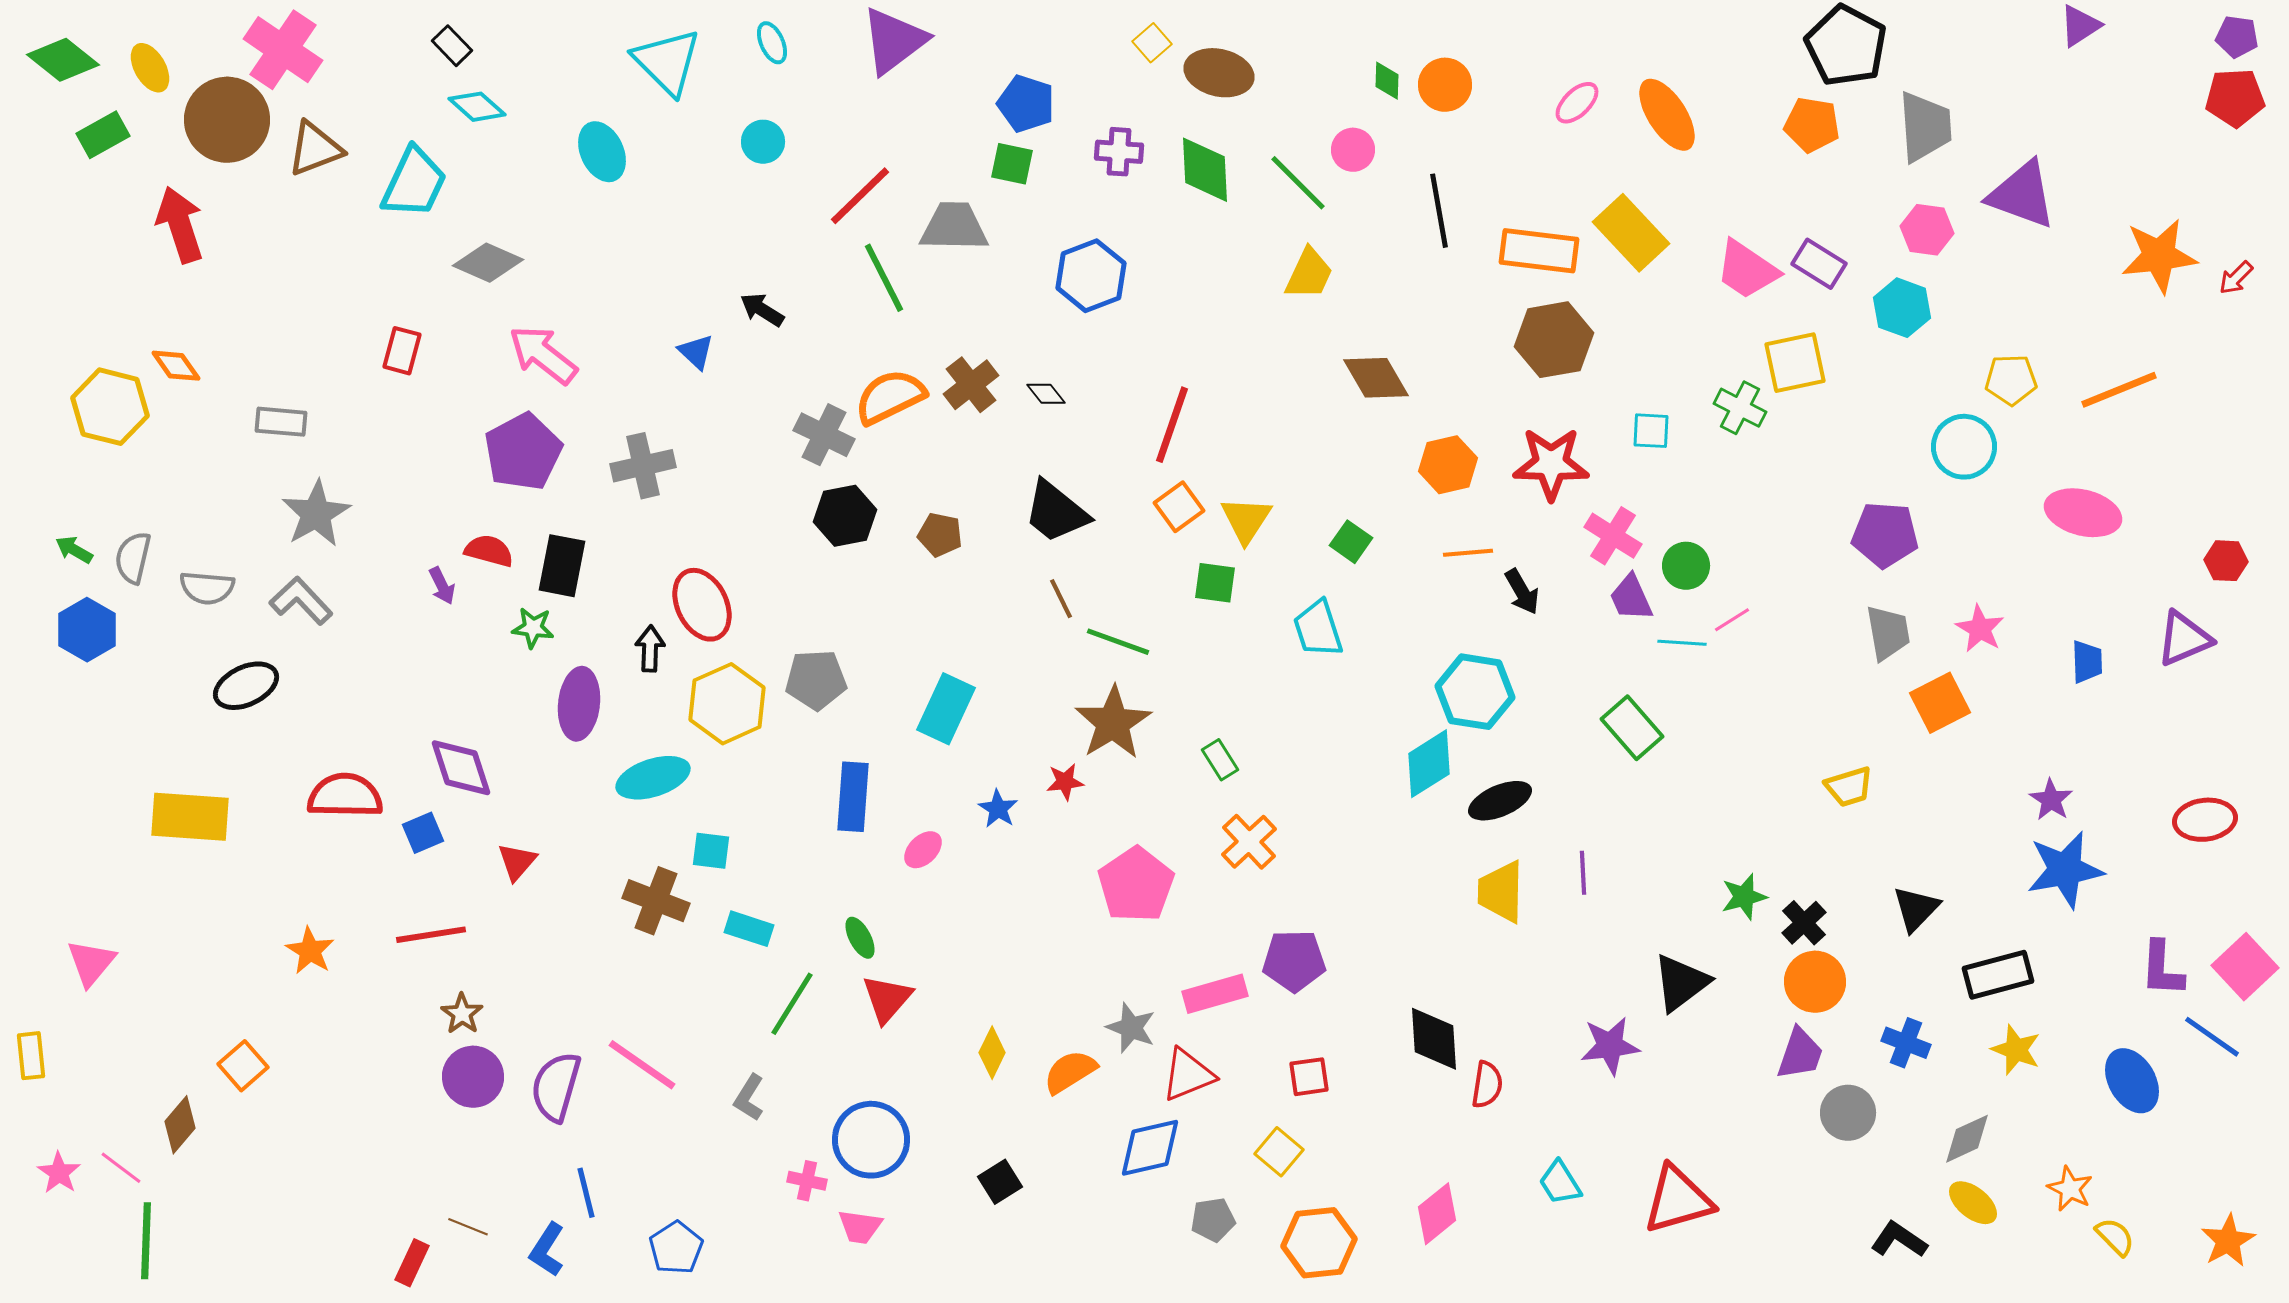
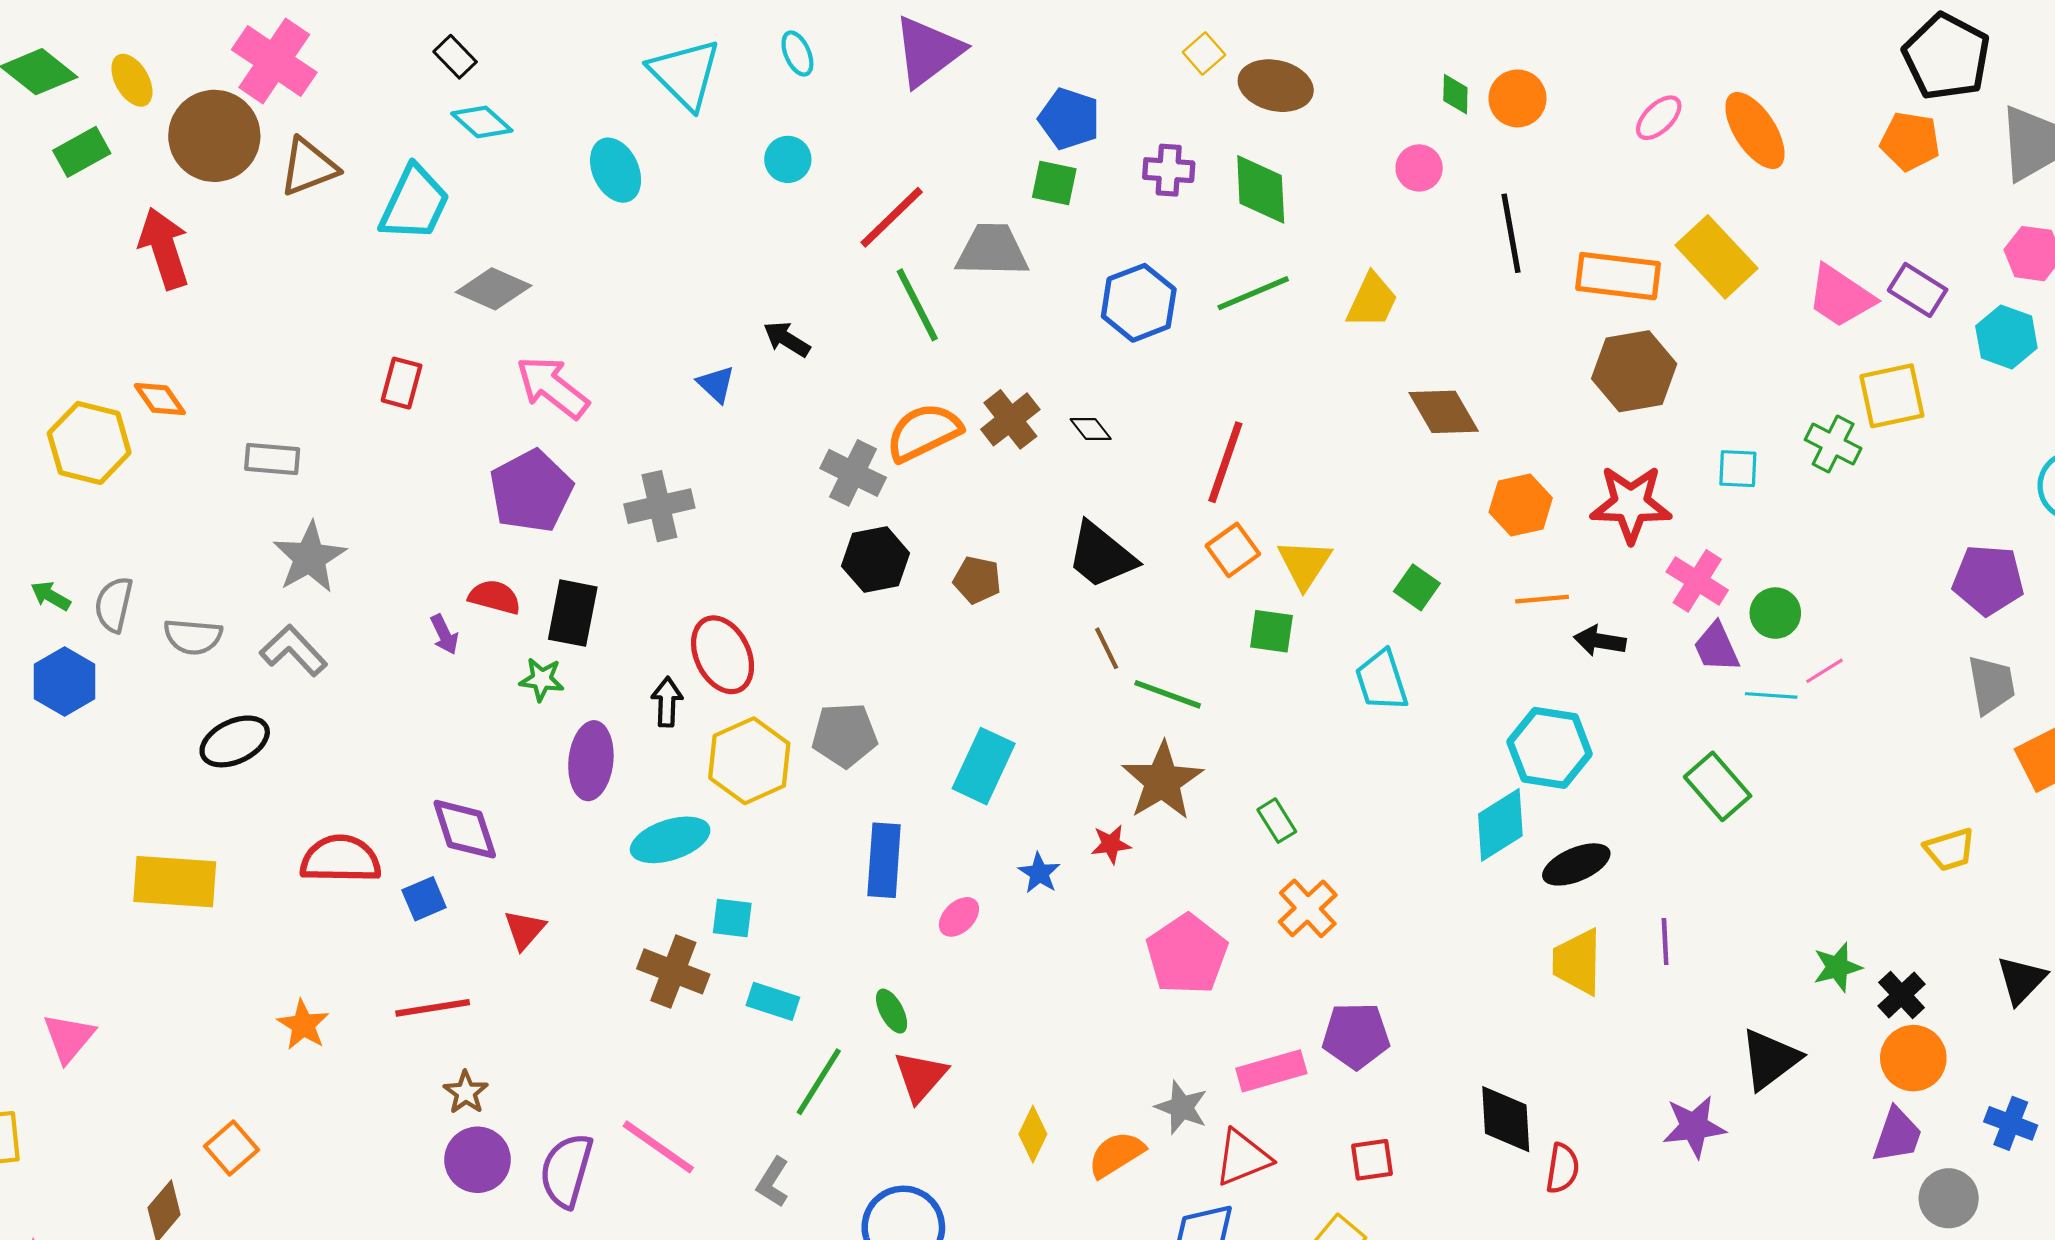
green line: (1298, 183) -> (1253, 293), moved, turned -68
black arrow: (1522, 592) -> (1600, 641), turned 129

